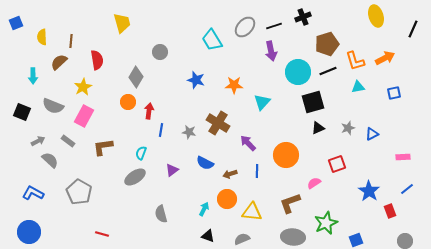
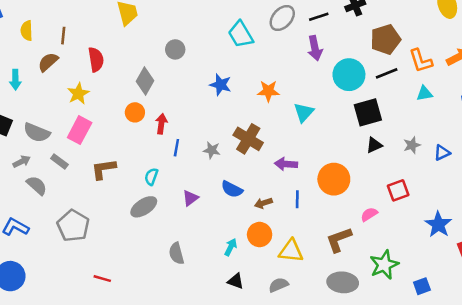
gray semicircle: (53, 106) -> (37, 133), moved
purple arrow: (248, 143) -> (286, 164), turned -42

